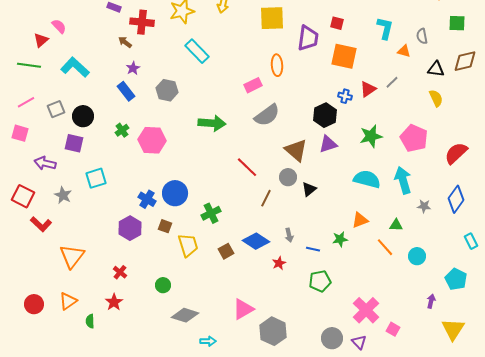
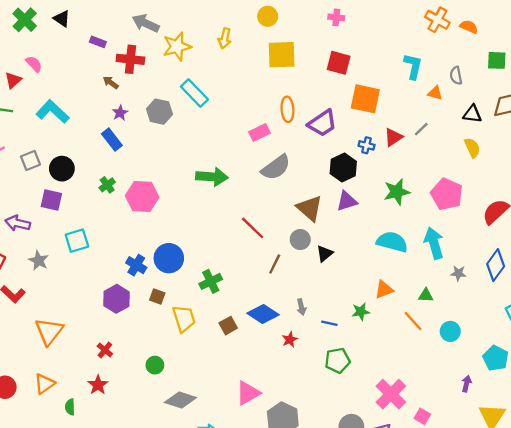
red square: (337, 23) -> (339, 63), moved, size x1.5
purple trapezoid: (308, 38) -> (322, 123), moved, turned 48
gray hexagon: (167, 90) -> (160, 112), moved

